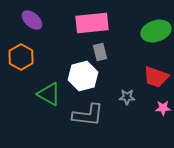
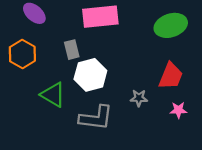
gray rectangle: (100, 52) -> (72, 50), moved
red trapezoid: (156, 77) -> (171, 76), turned -88

